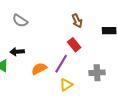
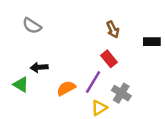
gray semicircle: (20, 21) -> (32, 26), moved
gray cross: (97, 73) -> (121, 93), moved, turned 35

